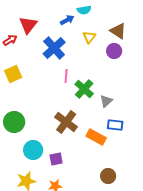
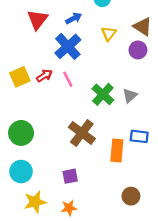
blue arrow: (67, 20) -> (74, 18), moved
red arrow: (10, 40) -> (44, 76), moved
pink line: (66, 76) -> (68, 79), moved, turned -32
gray triangle: (106, 101) -> (130, 96), moved
orange rectangle: (96, 137) -> (117, 151), turned 66
cyan circle: (33, 150) -> (21, 172), moved

